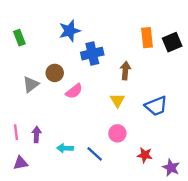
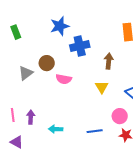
pink semicircle: (74, 91) -> (64, 79), turned 49
pink circle: (117, 133) -> (120, 116), moved
blue line: (95, 154) -> (95, 131), moved, turned -49
purple triangle: (21, 163) -> (17, 142), turned 40

